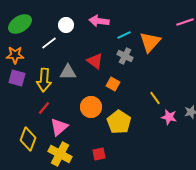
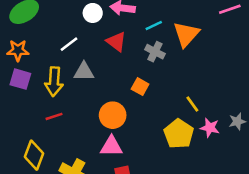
white circle: (66, 25) -> (93, 13), moved
white line: (49, 43) -> (69, 44), moved
red triangle: (95, 61) -> (116, 42), moved
red line: (44, 108) -> (54, 116), turned 32
yellow pentagon: (119, 122) -> (179, 134), moved
pink triangle: (59, 127) -> (111, 146), moved, turned 42

